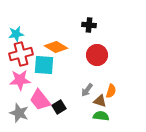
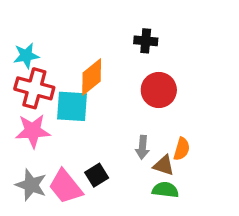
orange diamond: (56, 47) -> (92, 77), turned -70
red cross: (21, 54) -> (34, 88), turned 30
gray arrow: (87, 90) -> (142, 147), turned -32
pink trapezoid: (40, 100) -> (65, 187), moved

